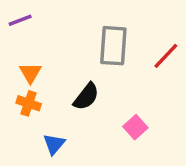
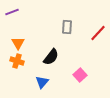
gray rectangle: (113, 46) -> (67, 27), size x0.6
blue triangle: (54, 144) -> (42, 82), moved

